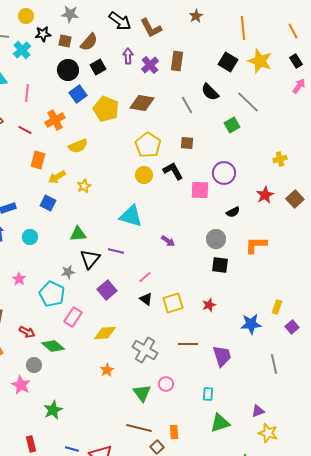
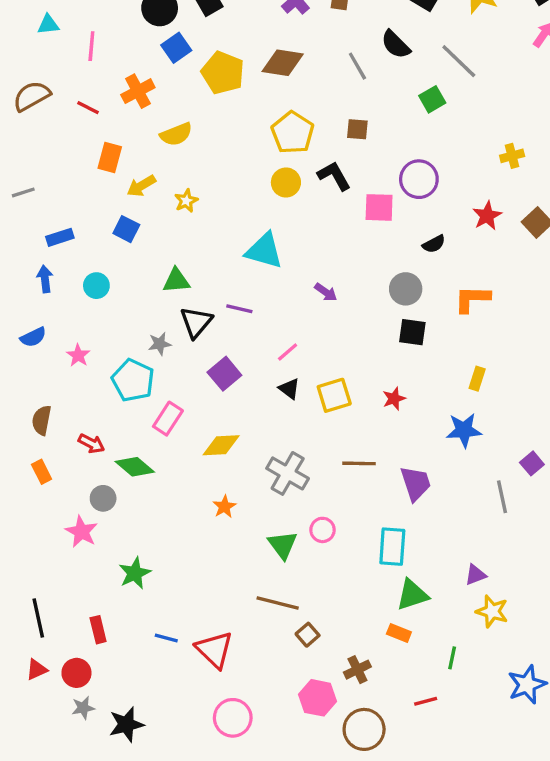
yellow rectangle: (277, 307) -> (477, 379), moved
purple square: (292, 327) -> (532, 463), moved
cyan rectangle: (208, 394) -> (392, 547), size x1.6
orange rectangle: (174, 432) -> (399, 633), moved, turned -64

